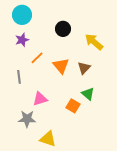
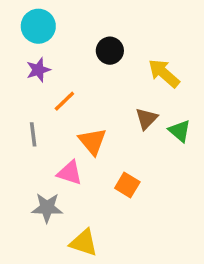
orange triangle: (61, 66) -> (92, 141), moved
green triangle: (88, 94) -> (180, 131), moved
pink triangle: (40, 99) -> (70, 173), turned 35

